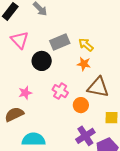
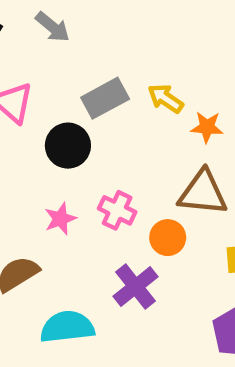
orange star: (84, 64) -> (207, 127), moved
pink star: (25, 93) -> (60, 219), moved
purple cross: (85, 136) -> (136, 287), moved

